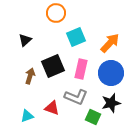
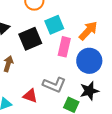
black square: (53, 66) -> (30, 39), moved
pink rectangle: (81, 69) -> (64, 47), moved

